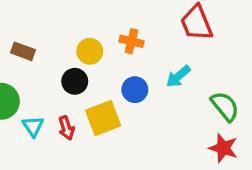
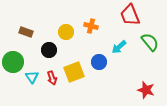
black circle: (75, 81) -> (49, 50), moved
blue circle: (135, 90) -> (99, 62), moved
green semicircle: (225, 106) -> (150, 42), moved

